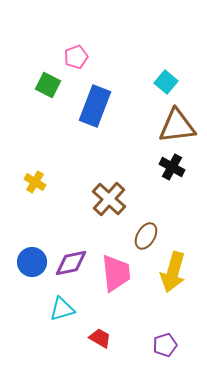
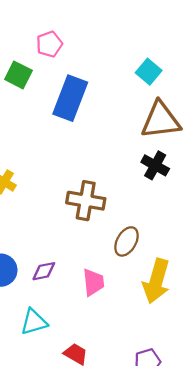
brown cross: (109, 199) -> (86, 201), turned -32
purple diamond: (71, 263) -> (44, 271), size x0.7
pink trapezoid: (116, 273) -> (93, 282), size x0.7

